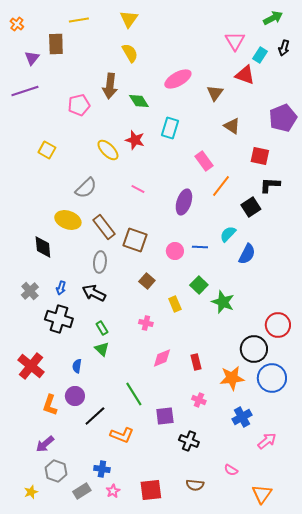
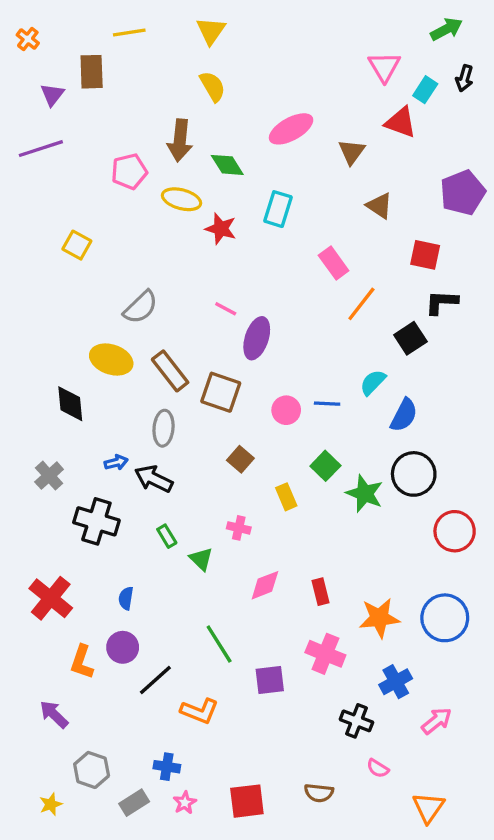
yellow ellipse: (108, 150) -> (182, 199), moved, turned -30
purple ellipse: (184, 202) -> (257, 338), moved
blue arrow: (61, 288) -> (116, 463), moved, turned -120
green triangle: (102, 349) -> (201, 559), moved
black circle: (254, 349) -> (414, 474), moved
pink cross: (199, 400) -> (325, 654), size x1.6
black cross: (189, 441) -> (356, 721), moved
purple arrow: (45, 444) -> (54, 714), moved, turned 84

